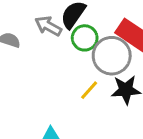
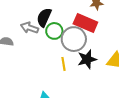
yellow line: (89, 90) -> (63, 64), turned -40

